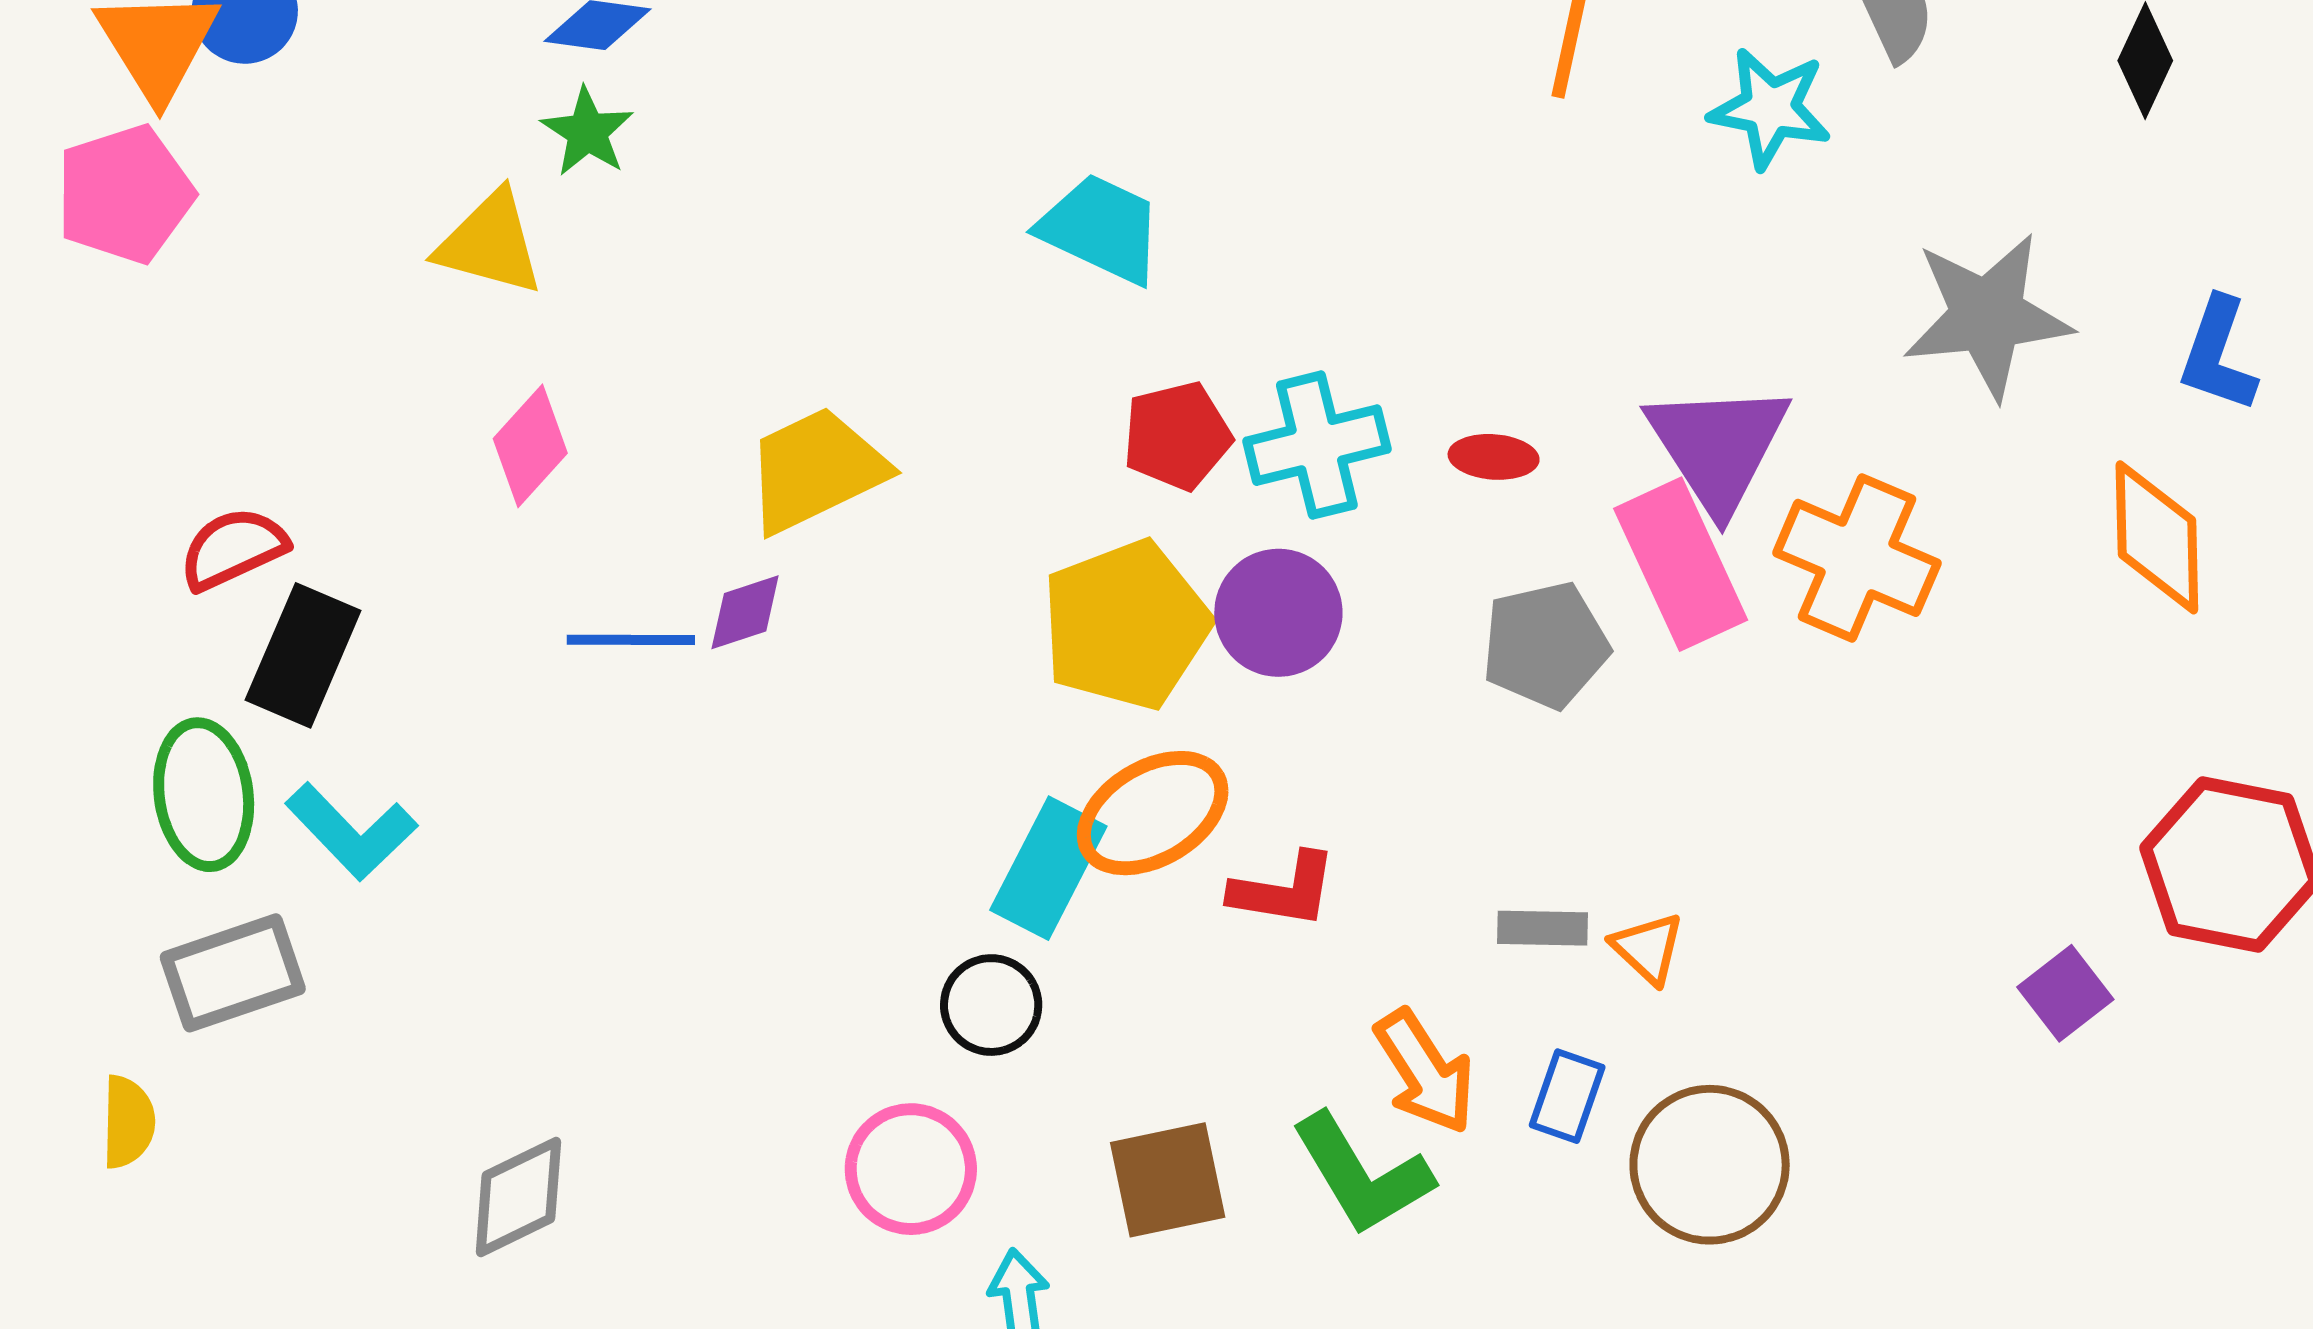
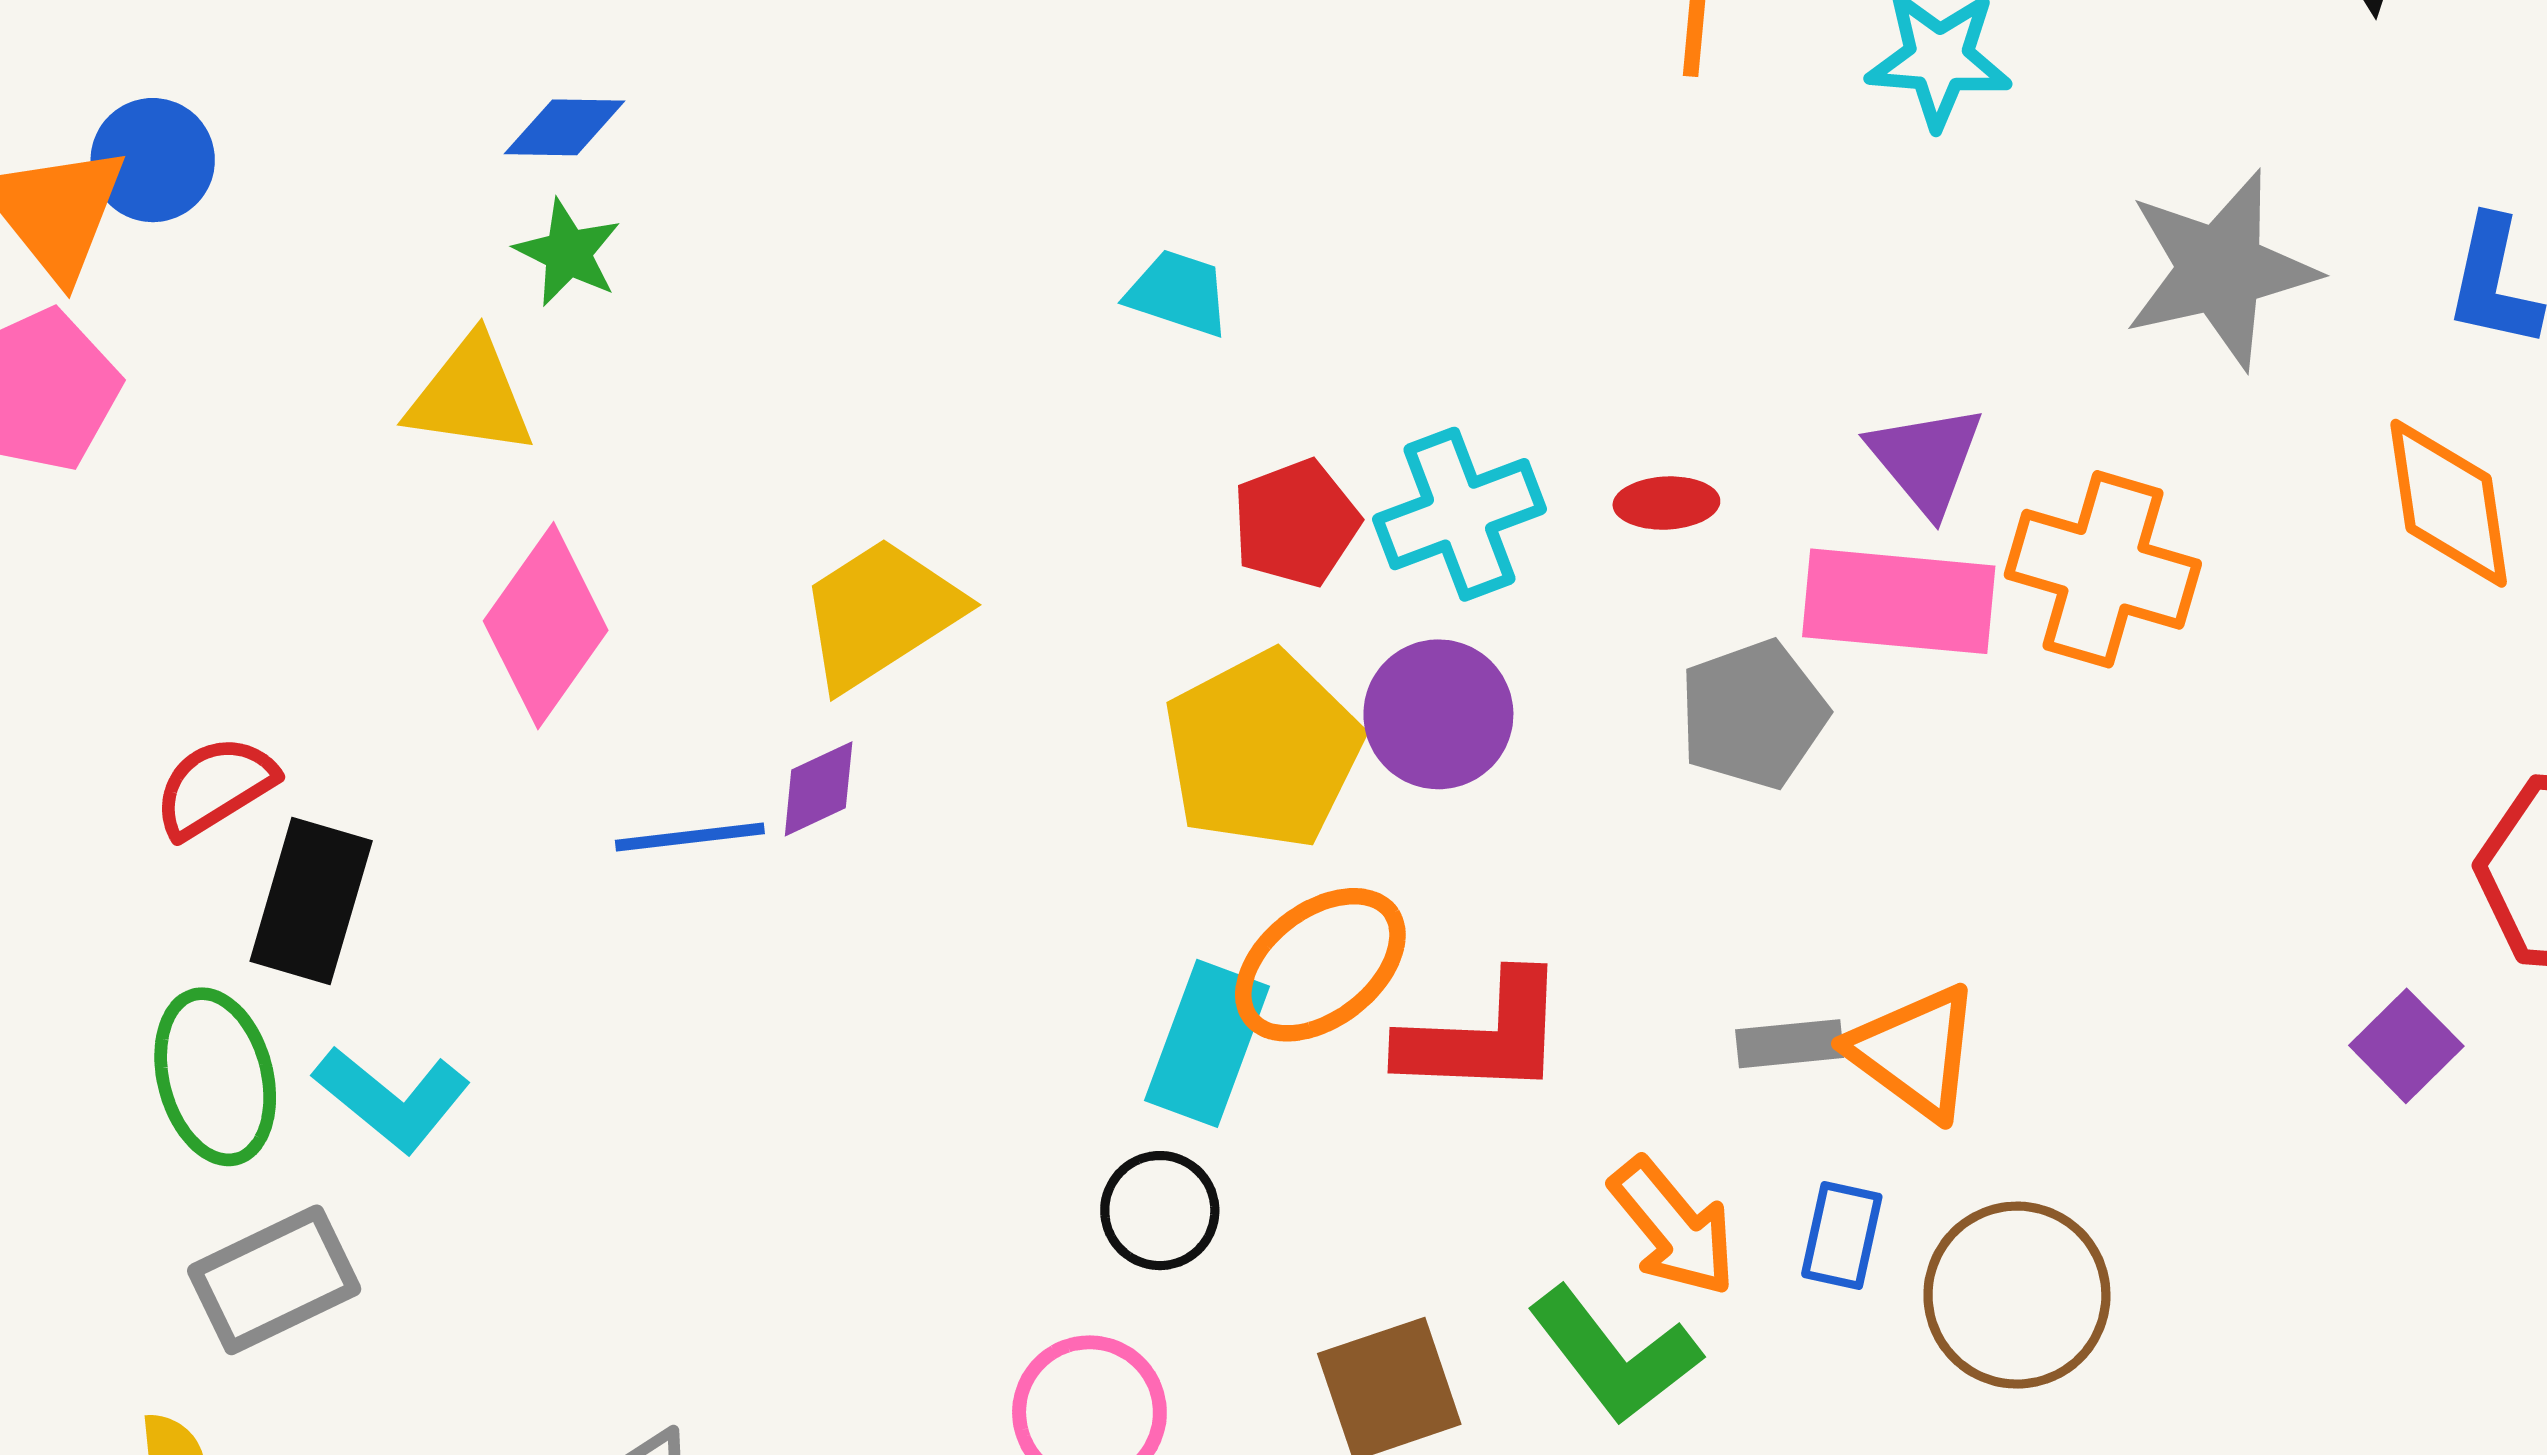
cyan trapezoid: (1101, 229) -> (1178, 293), size x0.7
pink diamond: (530, 446) -> (546, 626), size x1.4
purple triangle: (1718, 447) -> (1926, 459), size x0.7
pink rectangle: (1681, 564) -> (1899, 601), turned -53
red L-shape: (1284, 890) -> (1484, 1036), size x1.4
orange triangle: (1648, 948) -> (1915, 1052), size x1.6

